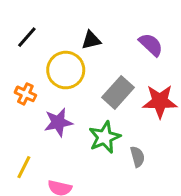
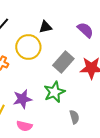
purple star: (58, 122) -> (22, 99), moved
gray semicircle: (137, 157) -> (74, 117), moved

